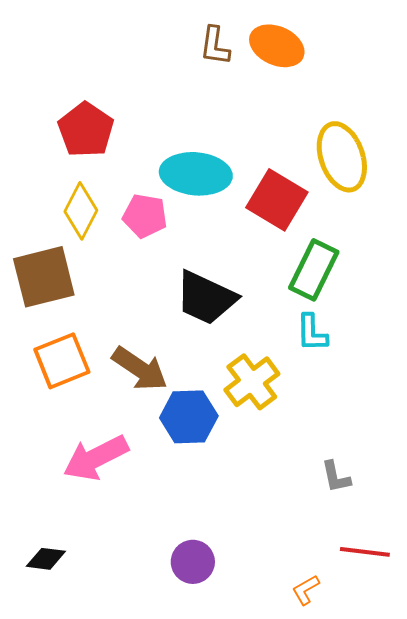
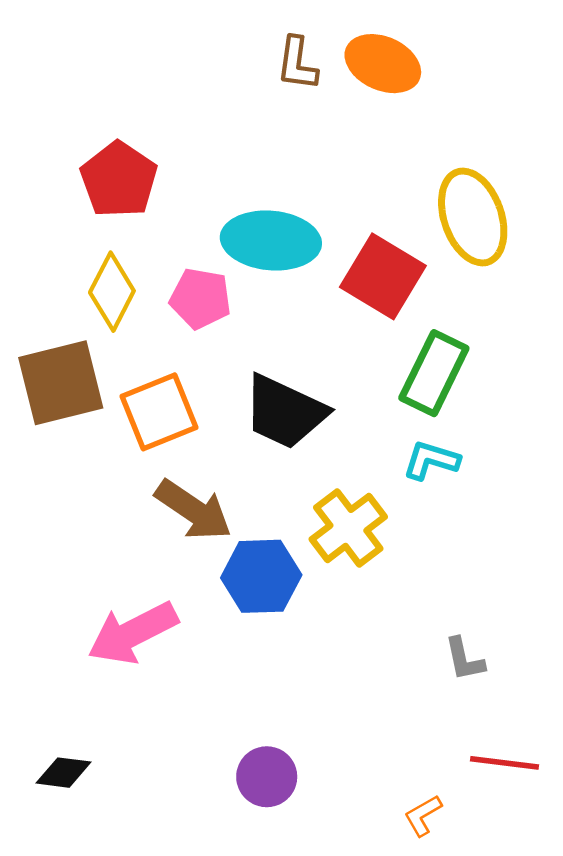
cyan L-shape: (312, 333) -> (431, 460), turned 108
orange square: (62, 361) -> (159, 412), moved

